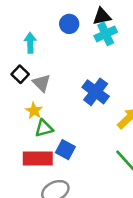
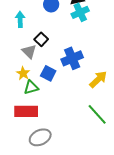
black square: (20, 74) -> (41, 39), moved
blue cross: (96, 92) -> (72, 58), turned 30
blue square: (65, 150) -> (48, 73), moved

